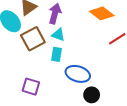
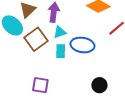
cyan triangle: (58, 35) -> (60, 32), turned -32
blue ellipse: (78, 74) -> (82, 45), moved

